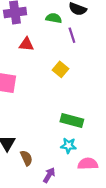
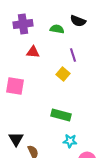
purple line: (72, 35) -> (73, 55), moved
green rectangle: (72, 120) -> (61, 115), moved

